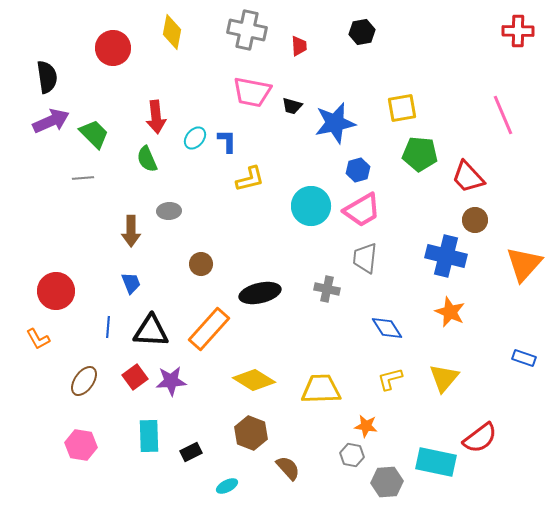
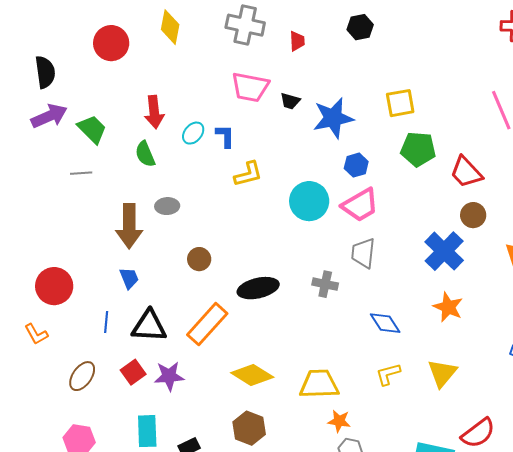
brown arrow: (131, 231) -> (129, 226), size x1.4
blue cross: (446, 256) -> (444, 251), turned 30
orange star: (366, 426) -> (339, 421), moved

